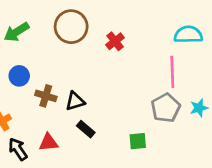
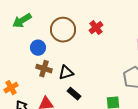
brown circle: (71, 27) -> (63, 30), moved
blue circle: (19, 76) -> (38, 48), moved

